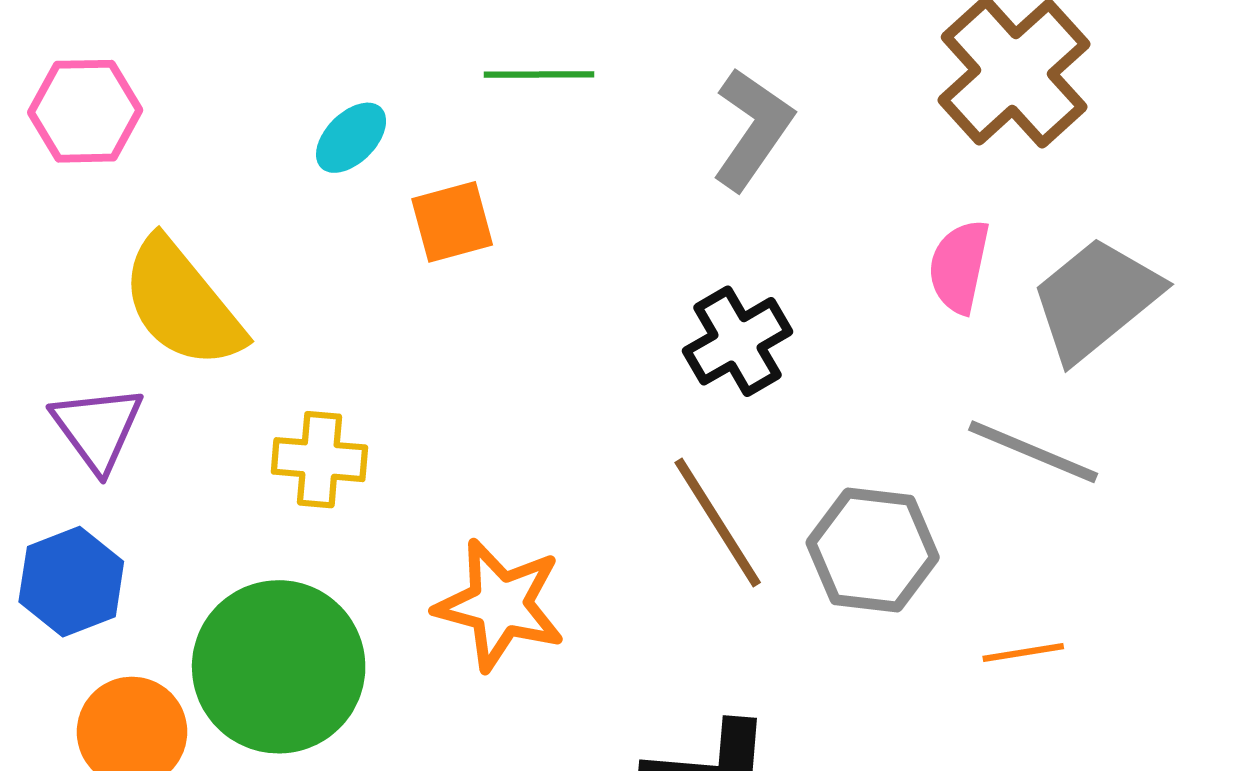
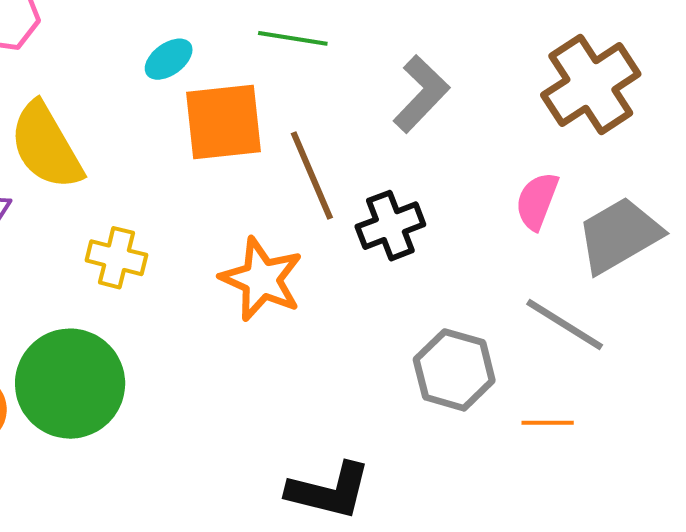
orange square: (452, 222) -> (223, 122), size x1.6
brown line: (718, 522) -> (312, 176), moved
orange star: (500, 605) -> (262, 279), moved
orange line: (1023, 652) -> (548, 423), moved

